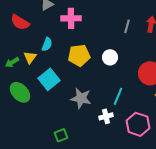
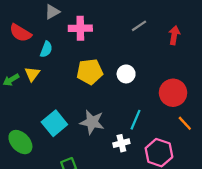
gray line: (127, 26) -> (139, 26), moved, turned 40
cyan semicircle: (47, 44) -> (46, 49), moved
cyan square: (49, 79) -> (54, 123), moved
green ellipse: (20, 92) -> (20, 142), moved

